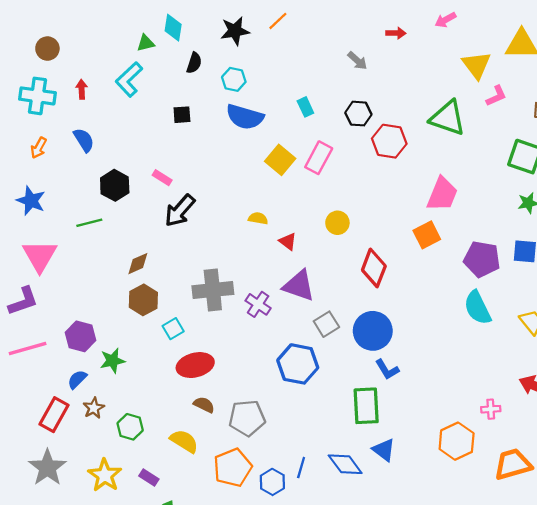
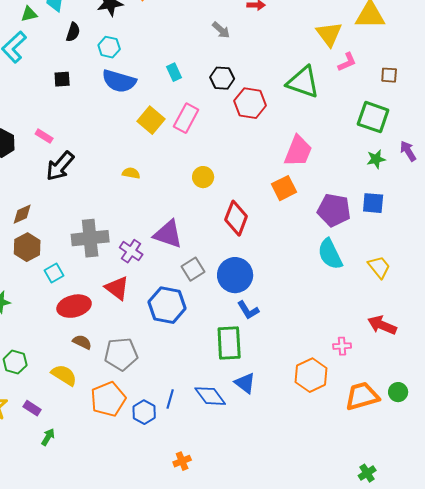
red triangle: (288, 242) -> (117, 288), moved, size x1.5

